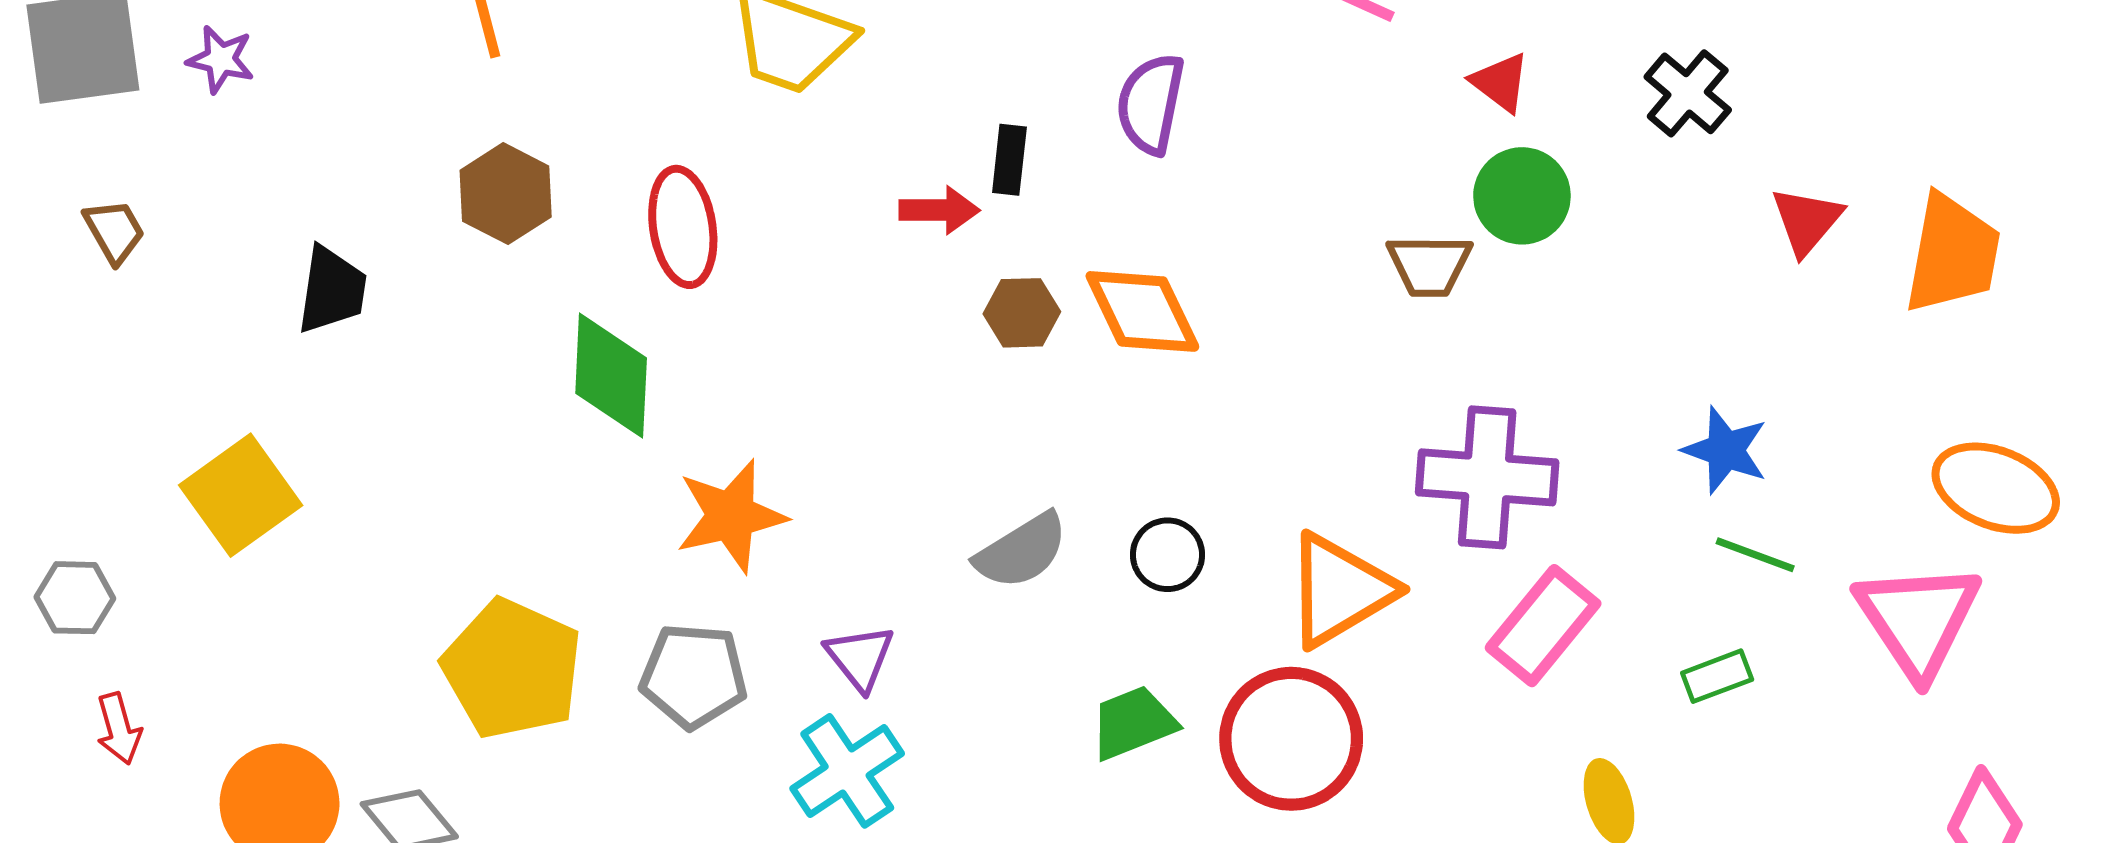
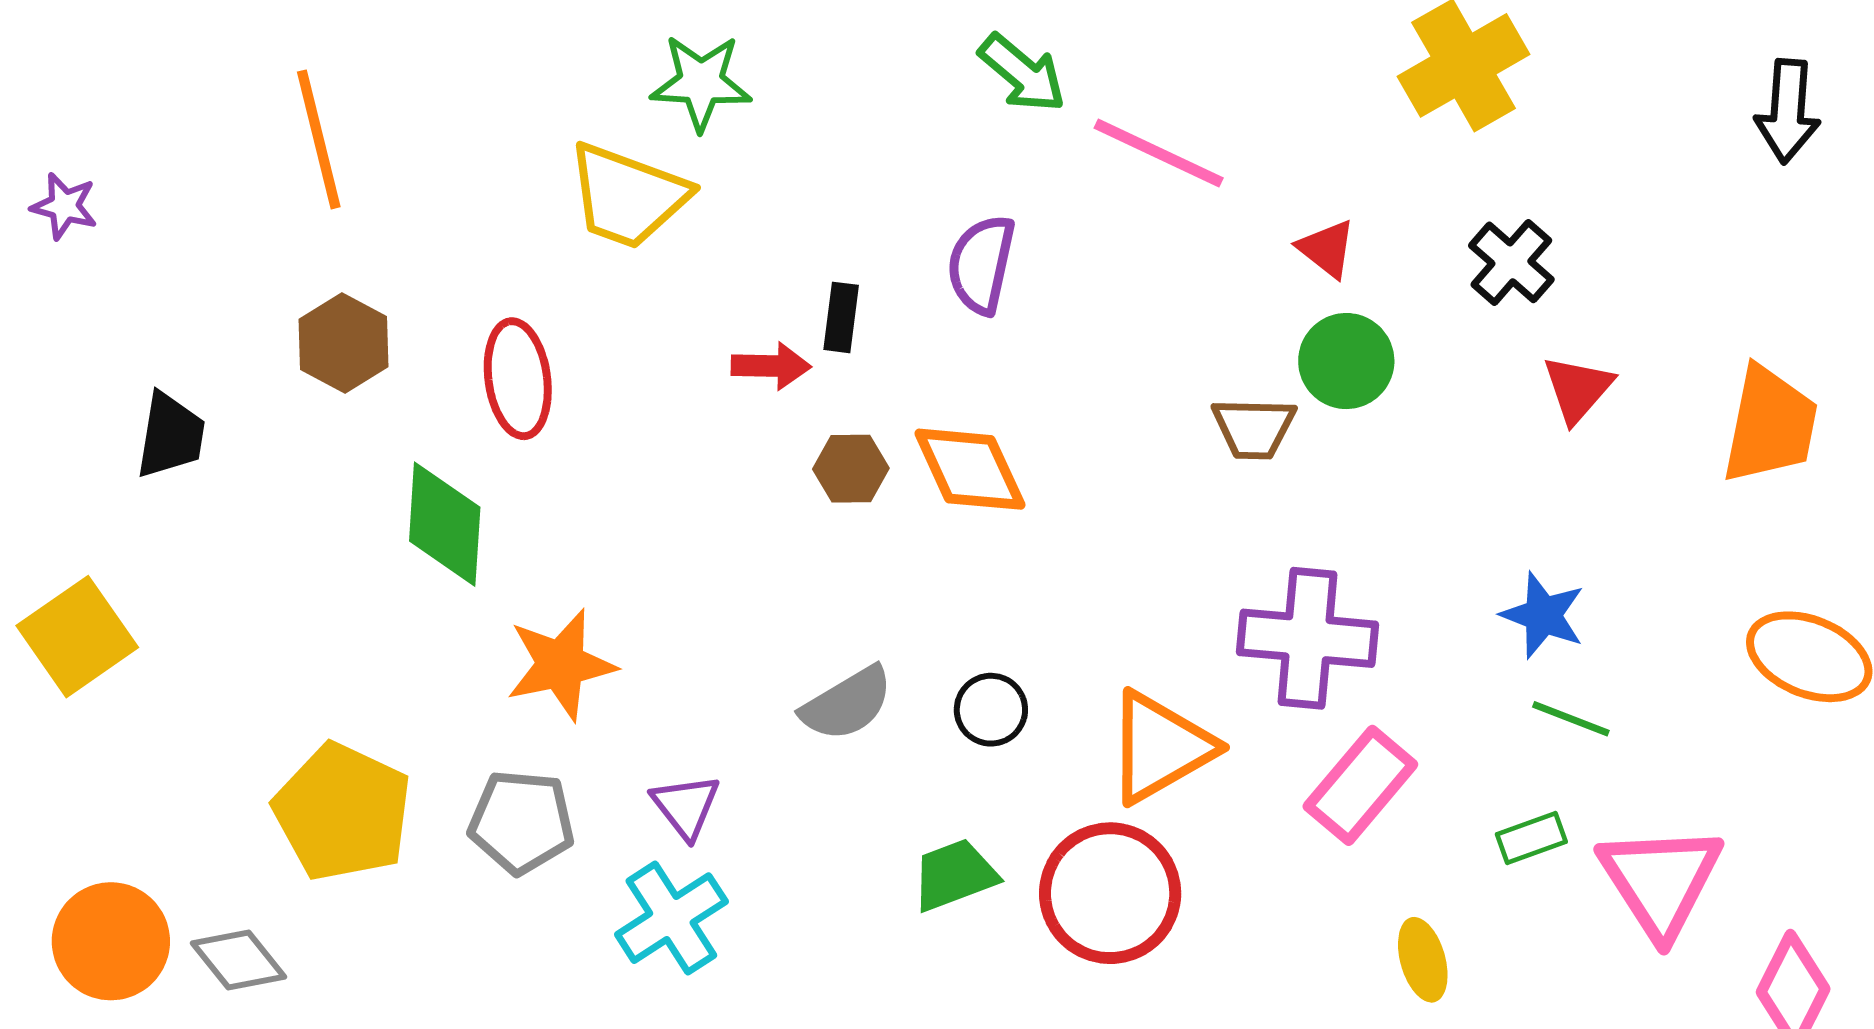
red triangle: (1807, 221) -> (1578, 389), moved
pink triangle: (1918, 619) -> (1660, 881), moved

